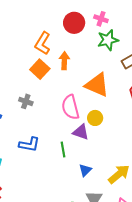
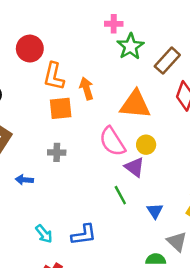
red circle: (74, 23) -> (30, 49), moved
orange square: (40, 69) -> (61, 108), turned -30
purple triangle: (81, 132) -> (135, 167), turned 36
blue L-shape: (29, 144) -> (84, 235), moved

